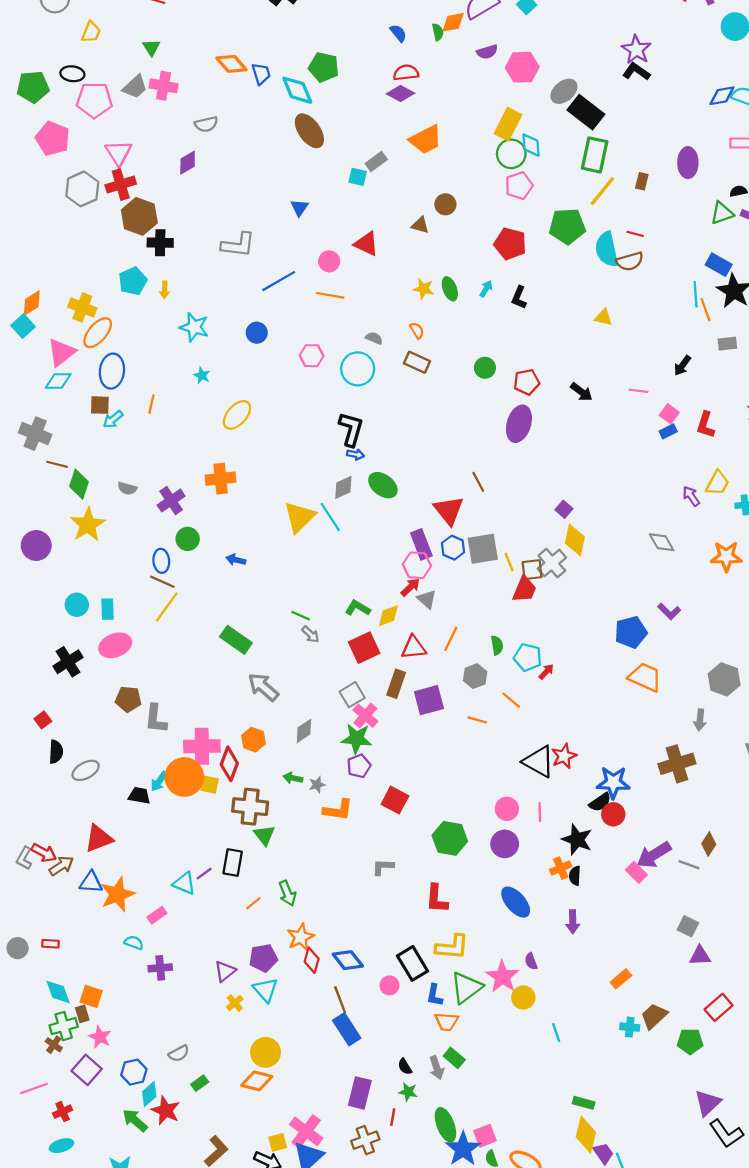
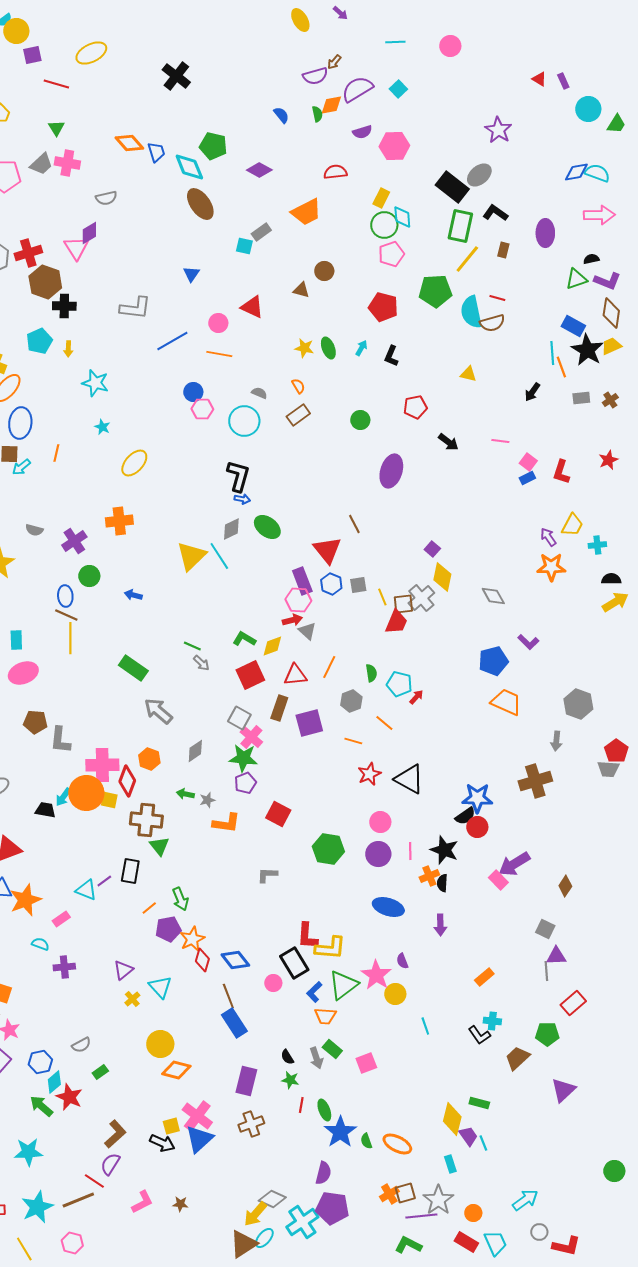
black L-shape: (636, 72) -> (495, 213), moved
red semicircle: (406, 73) -> (335, 172), moved
gray ellipse: (564, 91) -> (479, 175), moved
purple diamond: (400, 93) -> (259, 170), moved
yellow rectangle: (508, 124) -> (381, 198), size x0.7
pink triangle: (118, 153) -> (76, 248), moved
blue circle: (257, 333) -> (193, 392), moved
brown rectangle: (417, 362) -> (298, 415), turned -60
black arrow: (682, 366) -> (532, 392), moved
red pentagon: (527, 382) -> (415, 407), moved
gray diamond: (662, 542) -> (493, 596), moved
gray square: (483, 549) -> (358, 585), size x0.6
orange star: (726, 556) -> (551, 567), moved
red arrow: (410, 587) -> (292, 620), turned 30
yellow line: (167, 607) -> (70, 638), turned -36
gray square: (352, 695) -> (239, 718), turned -30
red star: (564, 756) -> (369, 774), moved
pink line: (540, 812) -> (410, 851), moved
brown diamond: (709, 844) -> (565, 886), moved
gray line: (689, 865) -> (546, 971), moved, turned 66
red L-shape: (437, 899) -> (307, 936), moved
blue ellipse: (516, 902) -> (388, 907), turned -32
purple pentagon: (263, 958) -> (168, 929), moved
blue L-shape: (434, 995) -> (314, 992), turned 35
brown trapezoid: (654, 1016) -> (517, 1058), moved
orange diamond: (257, 1081) -> (176, 1070), moved
green rectangle: (584, 1103) -> (479, 1103), moved
red line: (393, 1117) -> (301, 1105), moved
green ellipse: (445, 1125) -> (324, 1110), size x0.7
black L-shape: (726, 1134) -> (479, 1035), moved, size x0.7
pink square: (485, 1136) -> (366, 1063), moved

